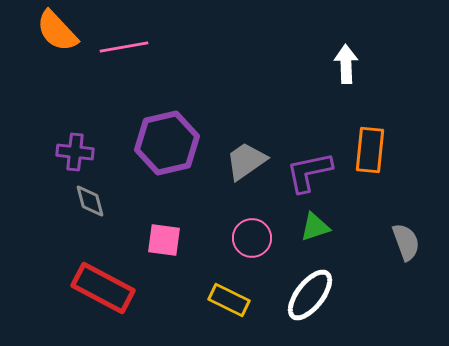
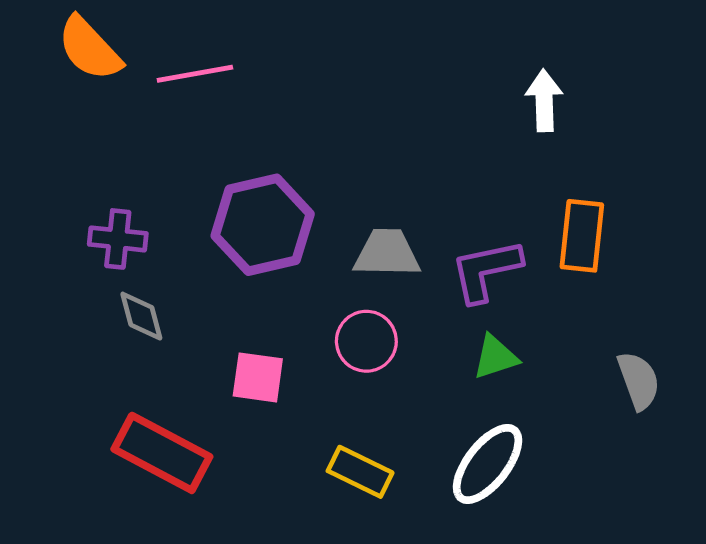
gray trapezoid: (246, 161) -> (387, 253), turned 36
pink circle: (252, 238) -> (366, 341), moved

